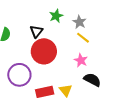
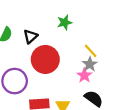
gray star: (79, 22) -> (90, 64), moved
black triangle: (36, 31) -> (30, 36), moved

